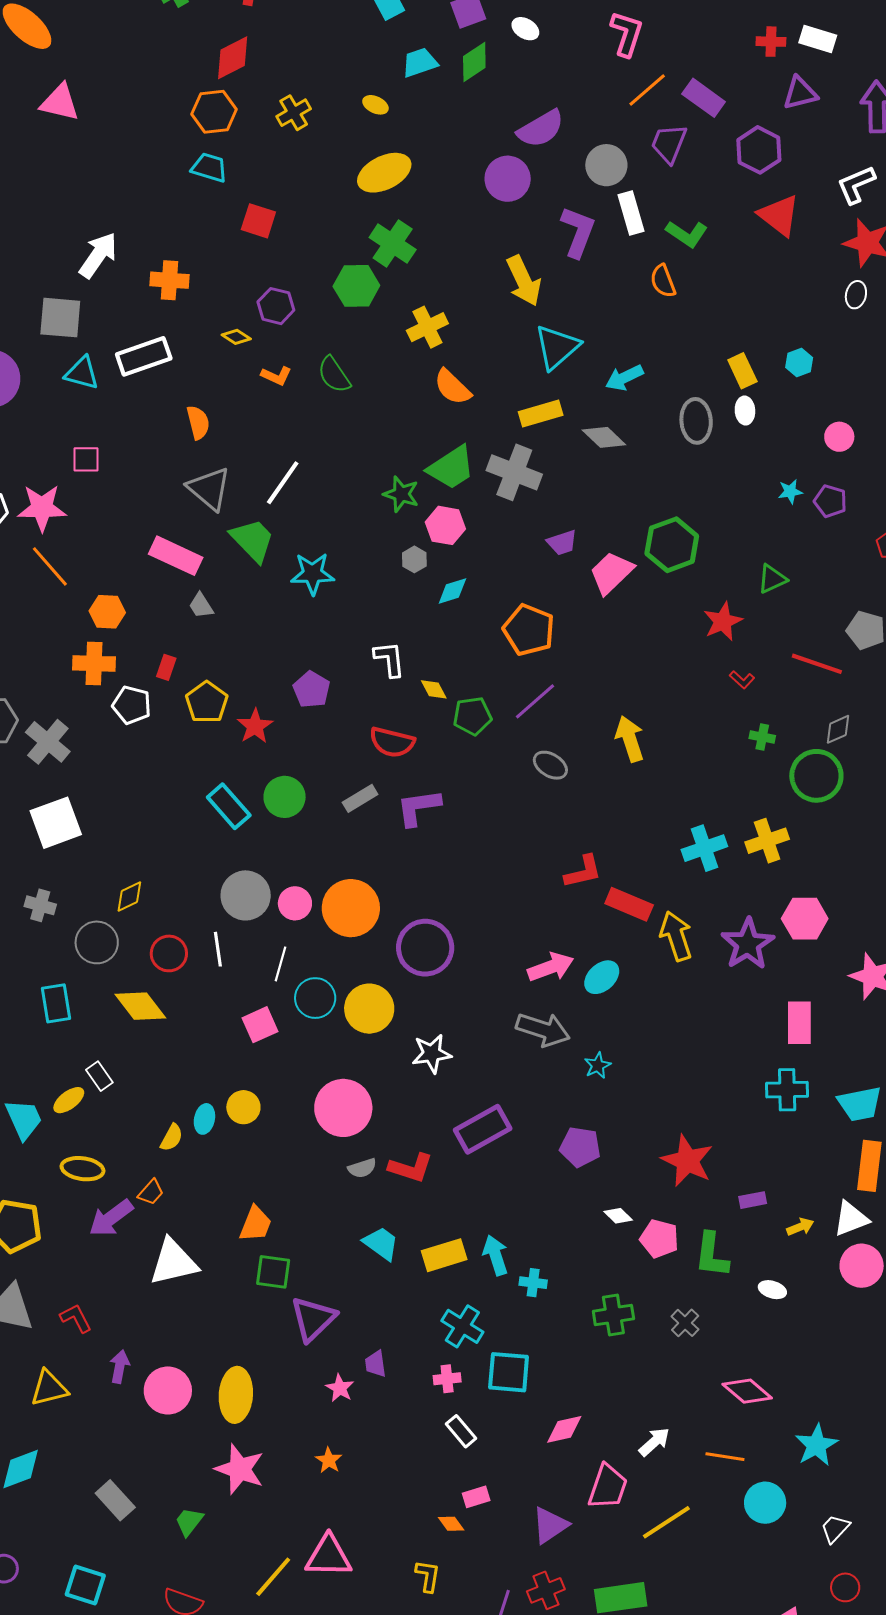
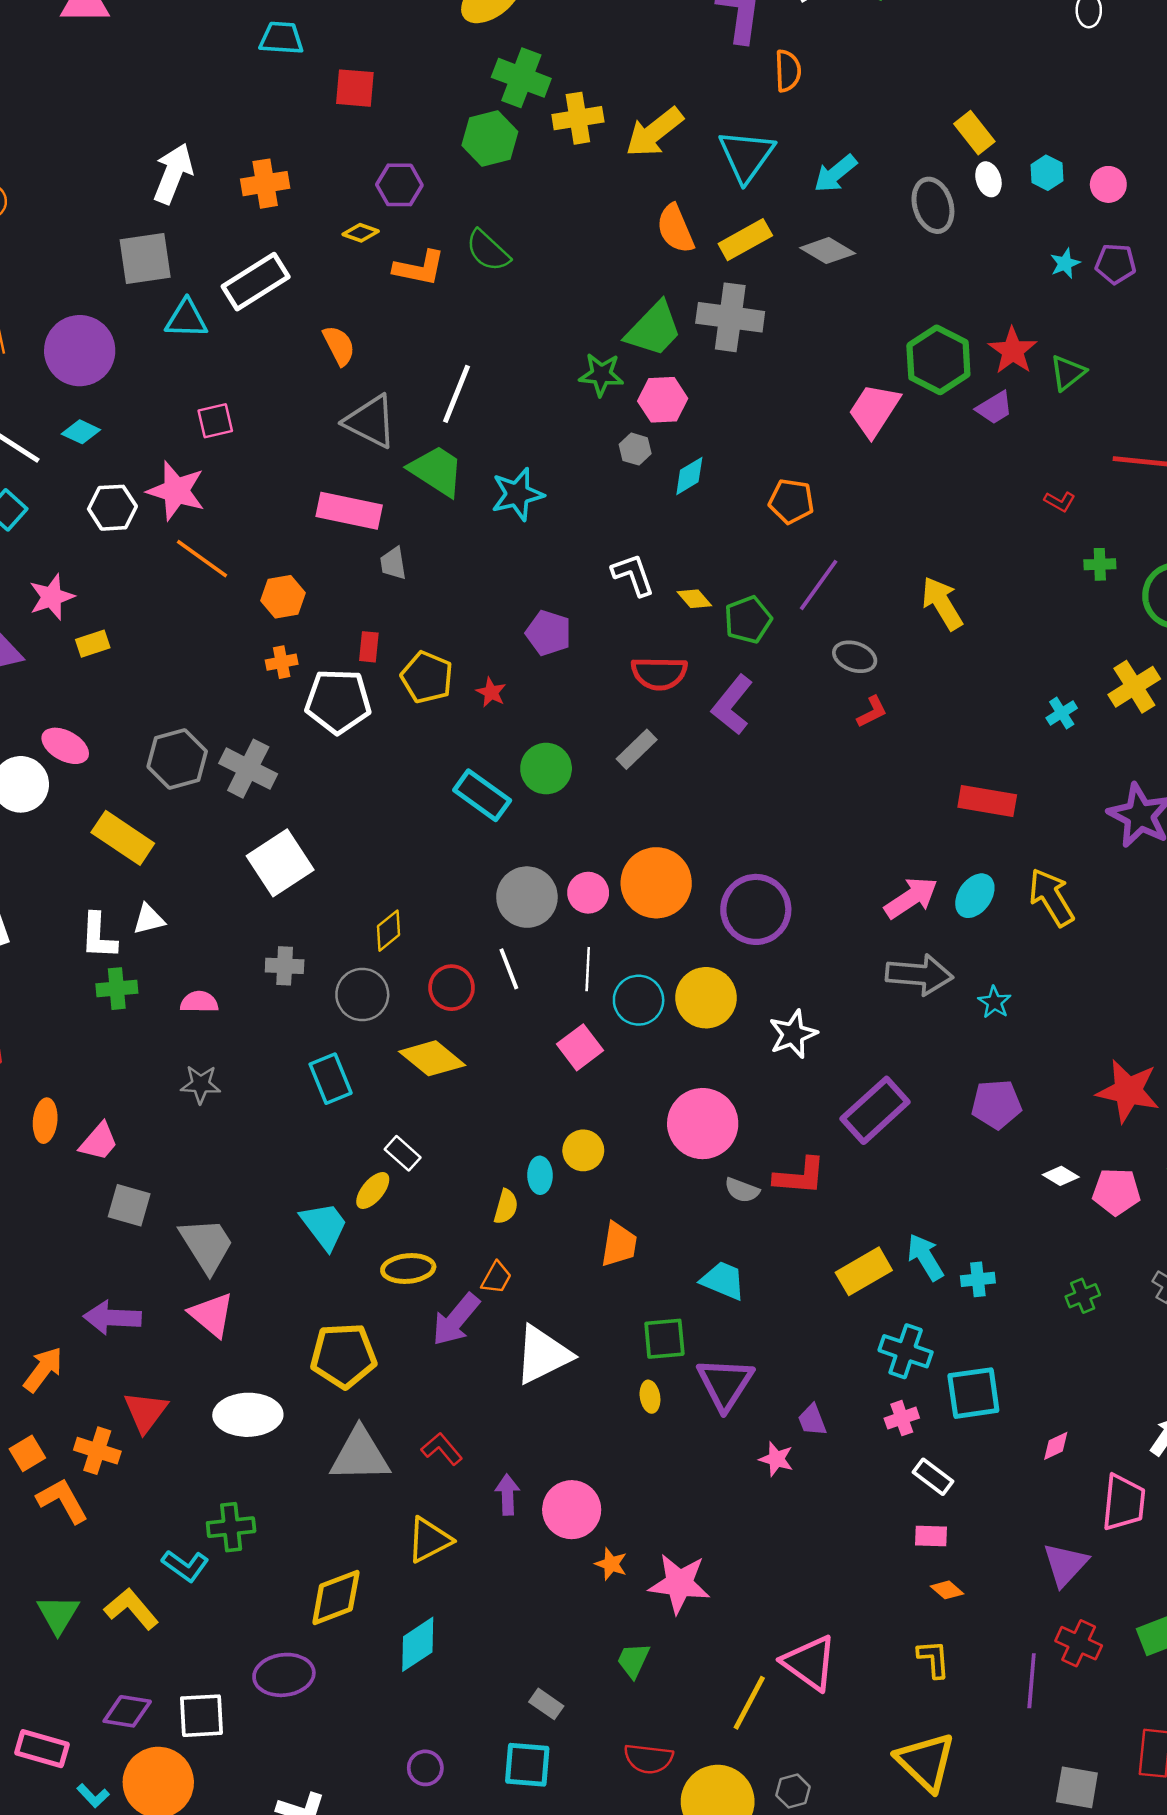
yellow arrow: (524, 281) -> (654, 132), moved, turned 90
orange semicircle: (663, 281) -> (788, 71), moved, turned -148
yellow cross: (427, 327) -> (578, 118), moved, turned 30
cyan hexagon: (799, 362) -> (1047, 173), moved
orange L-shape: (276, 376) -> (419, 268), size x1.4
orange semicircle: (452, 387) -> (675, 229), moved, turned 36
pink star: (42, 508) -> (176, 491), turned 30
purple trapezoid: (562, 543) -> (994, 408), moved
gray trapezoid: (201, 606) -> (393, 563), turned 36
red star: (723, 621) -> (1013, 351), moved
orange pentagon: (529, 630) -> (791, 501), size x0.7
orange cross: (94, 663) -> (282, 662), size x0.6
white pentagon: (132, 705) -> (338, 701), size x1.4
red star: (255, 726) -> (491, 692), size x0.7
purple L-shape: (418, 807) -> (732, 705), moved, turned -30
cyan cross: (704, 848) -> (1062, 713), size x0.6
red L-shape: (583, 872) -> (872, 712), moved, size x0.7
yellow arrow: (676, 936) -> (1051, 897), moved
gray semicircle: (362, 1168) -> (742, 1190), turned 52
orange trapezoid: (256, 1224) -> (619, 1244), moved
cyan trapezoid: (381, 1243) -> (723, 1280), moved
green cross: (613, 1315) -> (1083, 1296), size x0.7
yellow ellipse: (236, 1395) -> (650, 1397), moved, size x0.5
pink diamond: (564, 1429) -> (1056, 1446), size x0.7
orange star: (329, 1460) -> (611, 1564), moved
pink rectangle: (476, 1497) -> (931, 1536), moved, turned 32
gray rectangle: (115, 1500) -> (546, 1704), moved, size x0.7
pink triangle: (329, 1556) -> (810, 1663), turned 48
red cross: (546, 1590) -> (1079, 1643), turned -30

